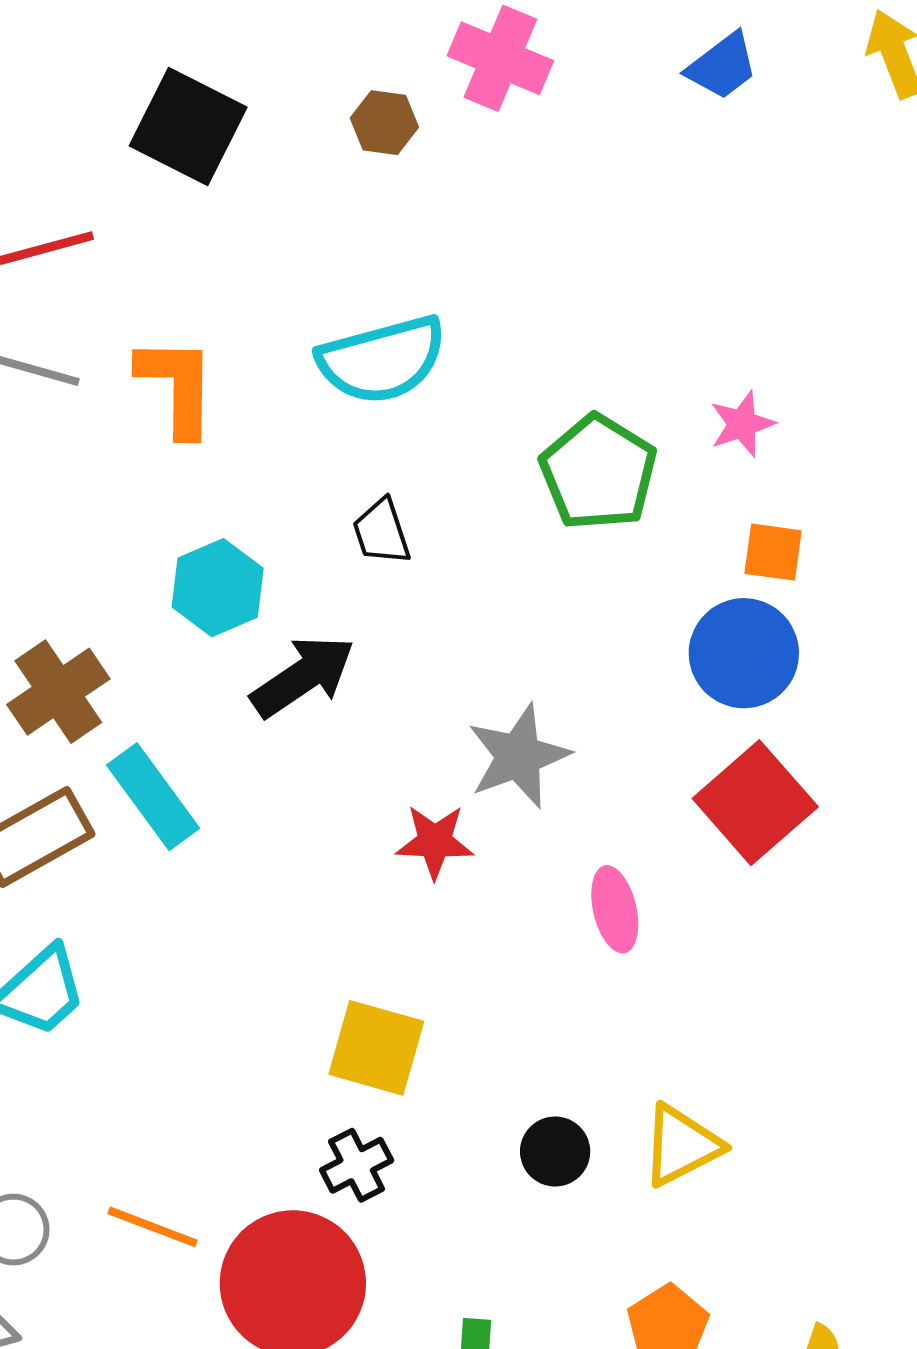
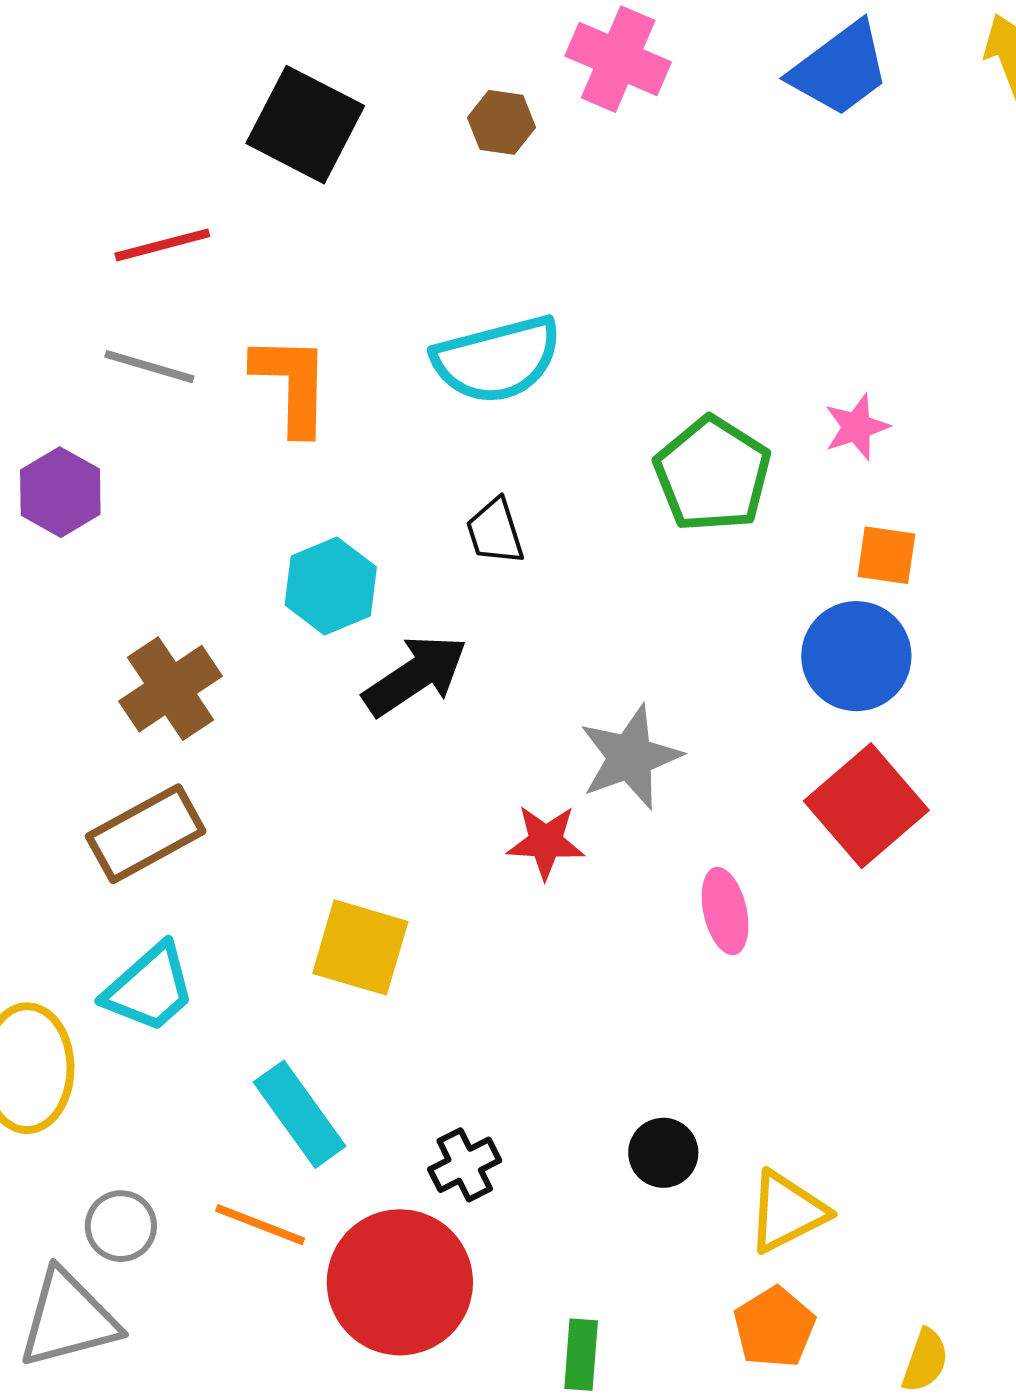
blue trapezoid: (722, 66) -> (840, 69), size x1.4
cyan rectangle: (153, 797) -> (300, 1114), moved
yellow square: (376, 1048) -> (360, 947), moved
yellow triangle: (681, 1145) -> (787, 1212), moved

